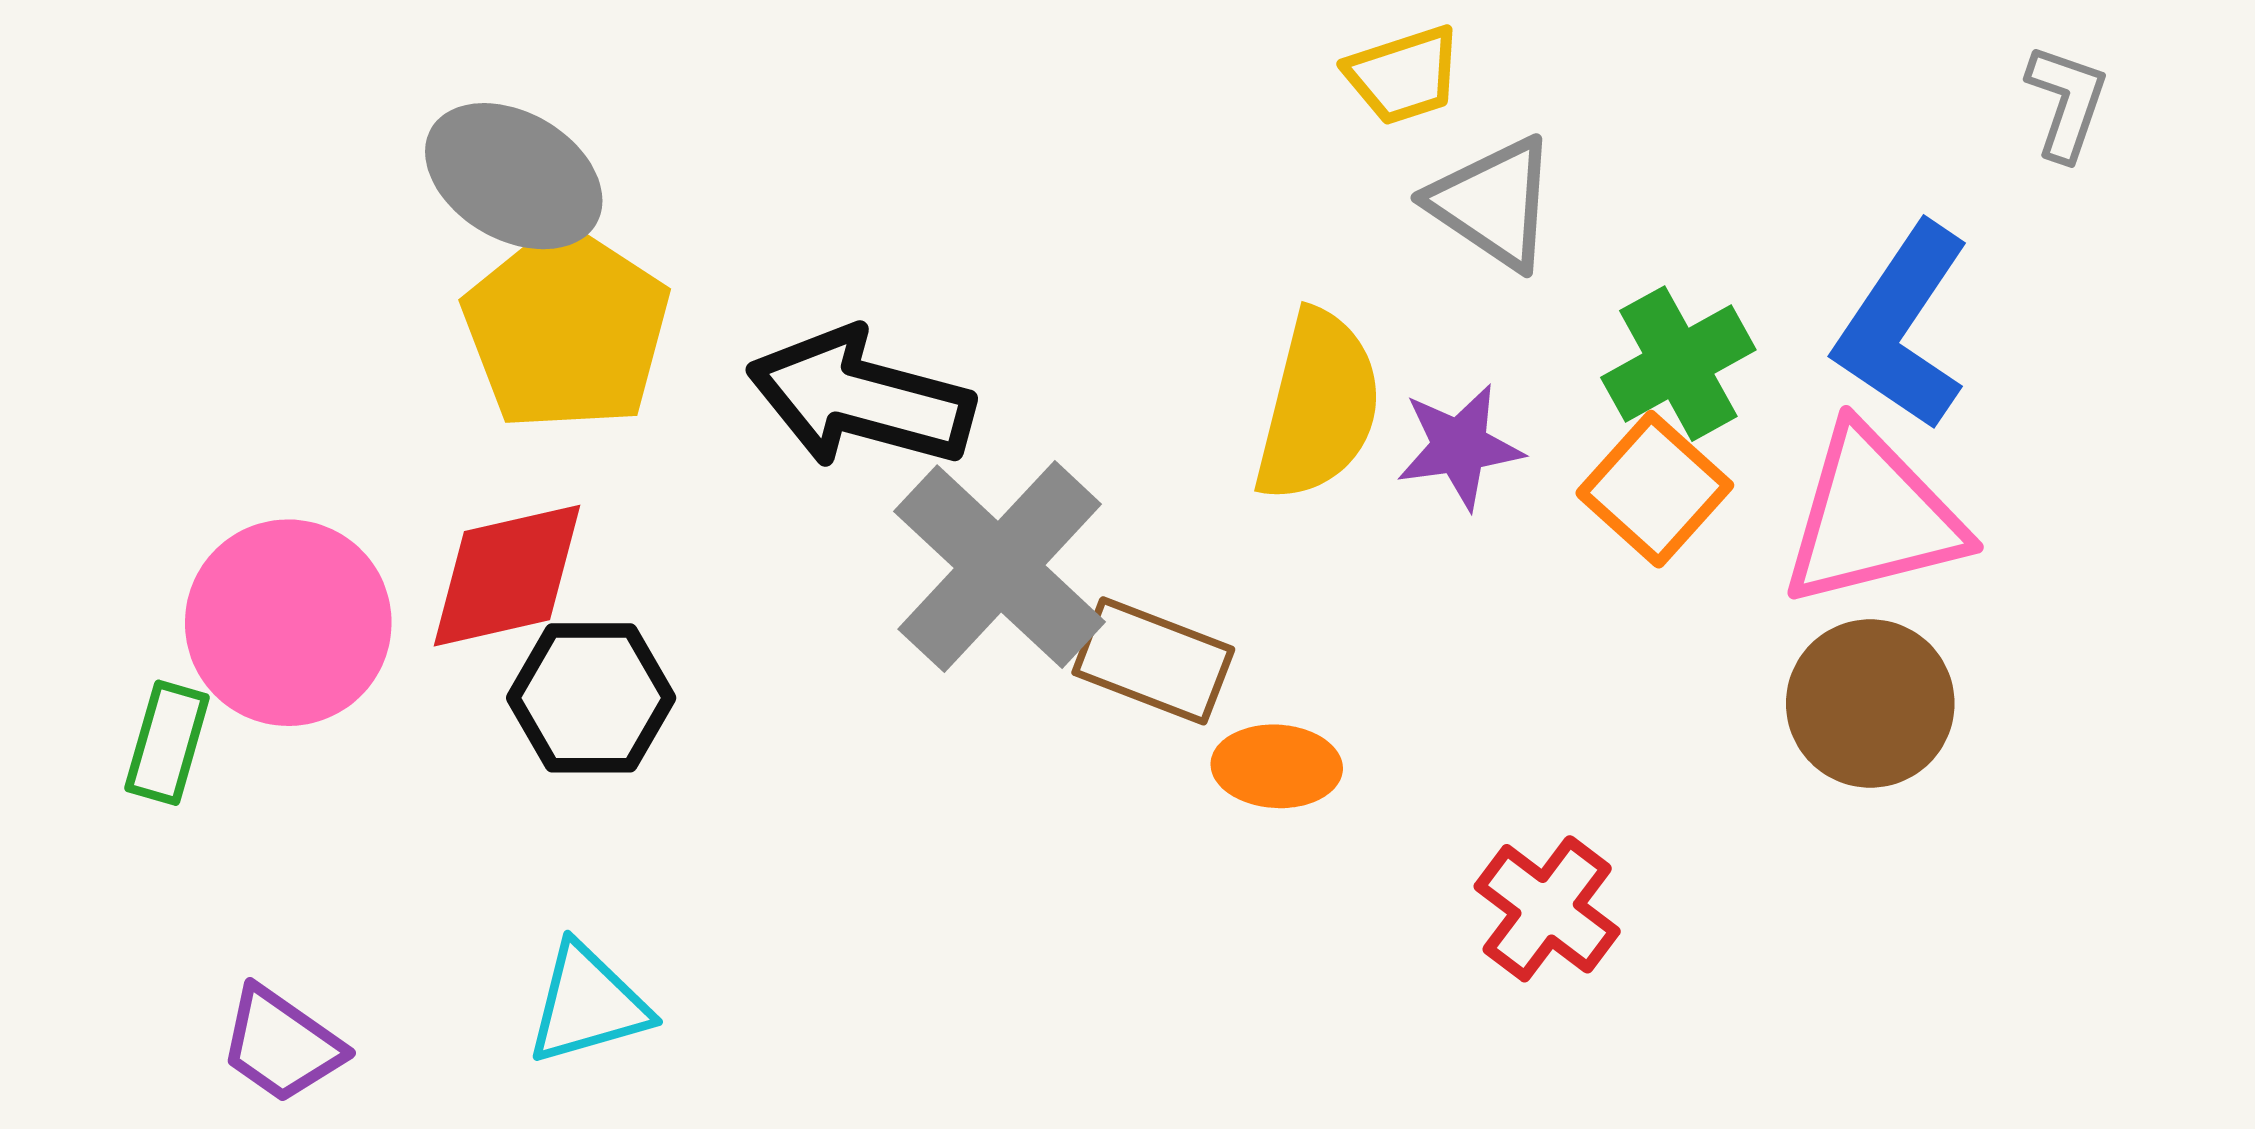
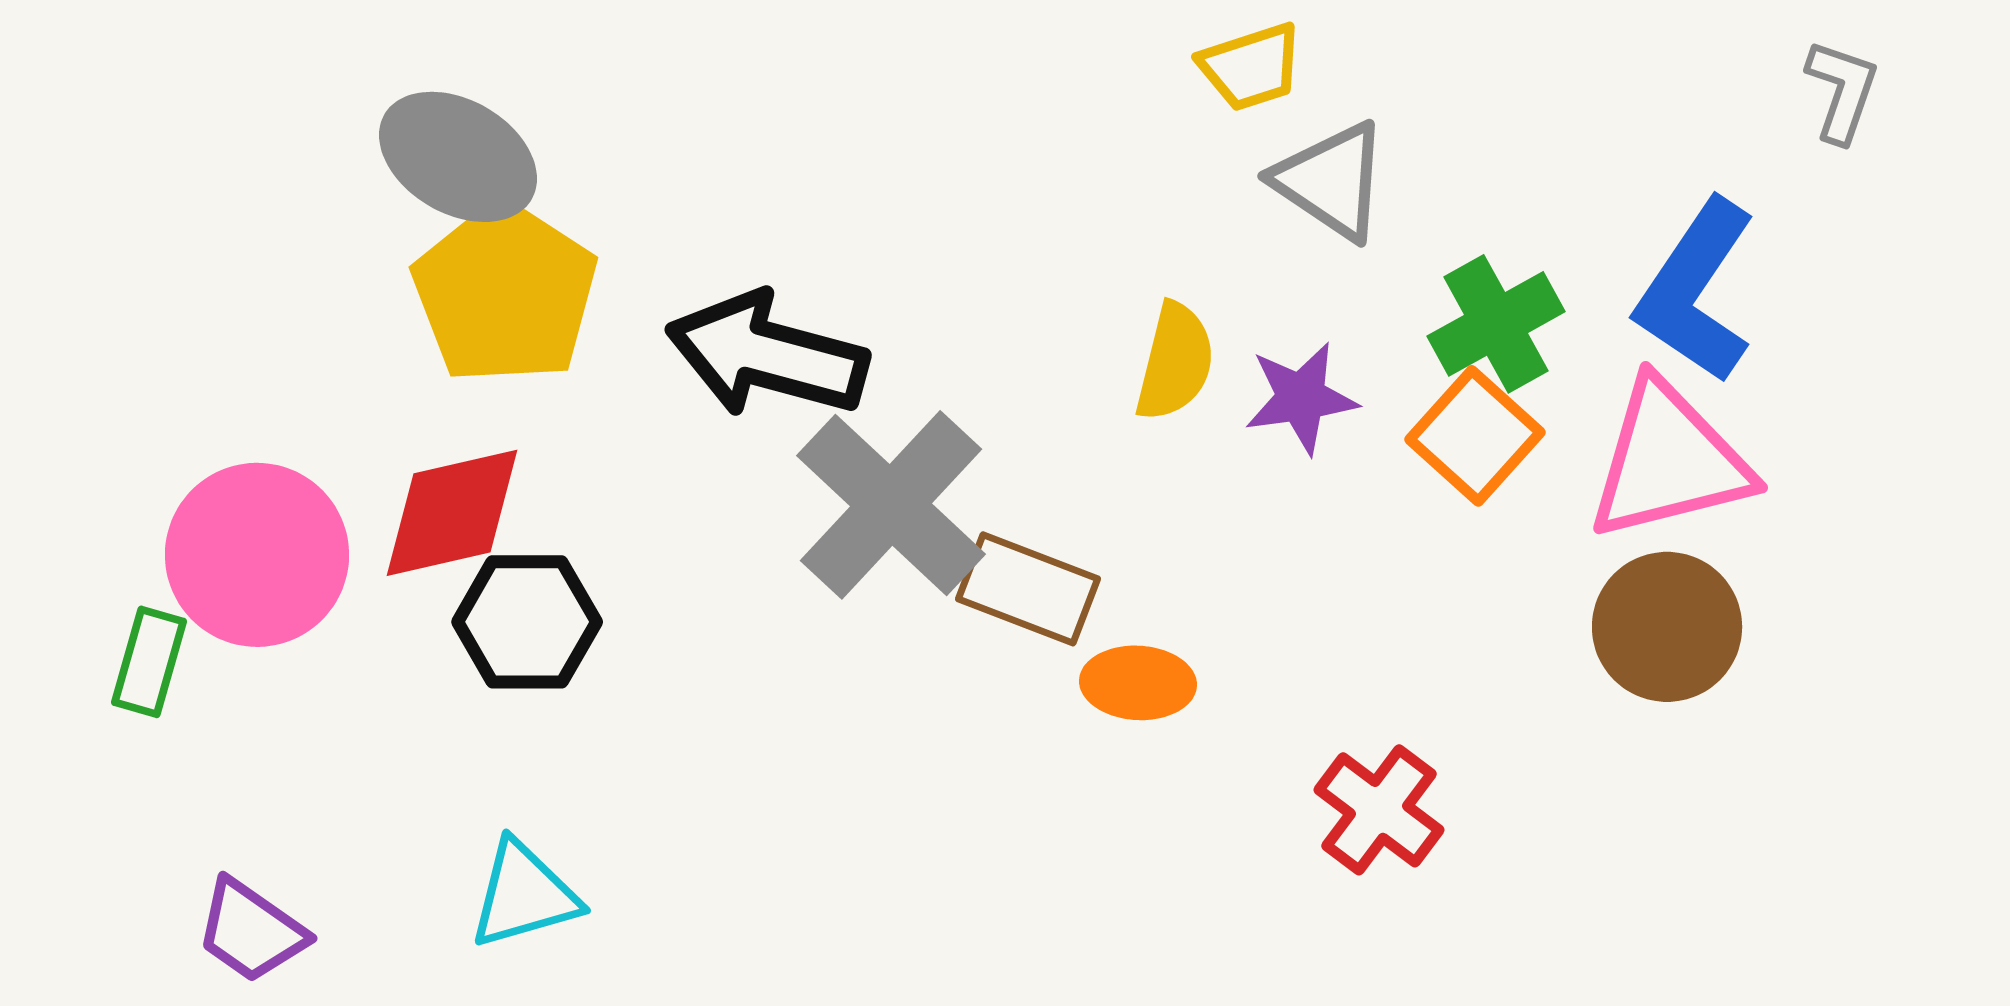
yellow semicircle: (1318, 406) -> (1175, 362), size x0.7

